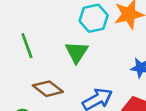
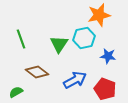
cyan hexagon: (94, 18) -> (84, 38), moved

